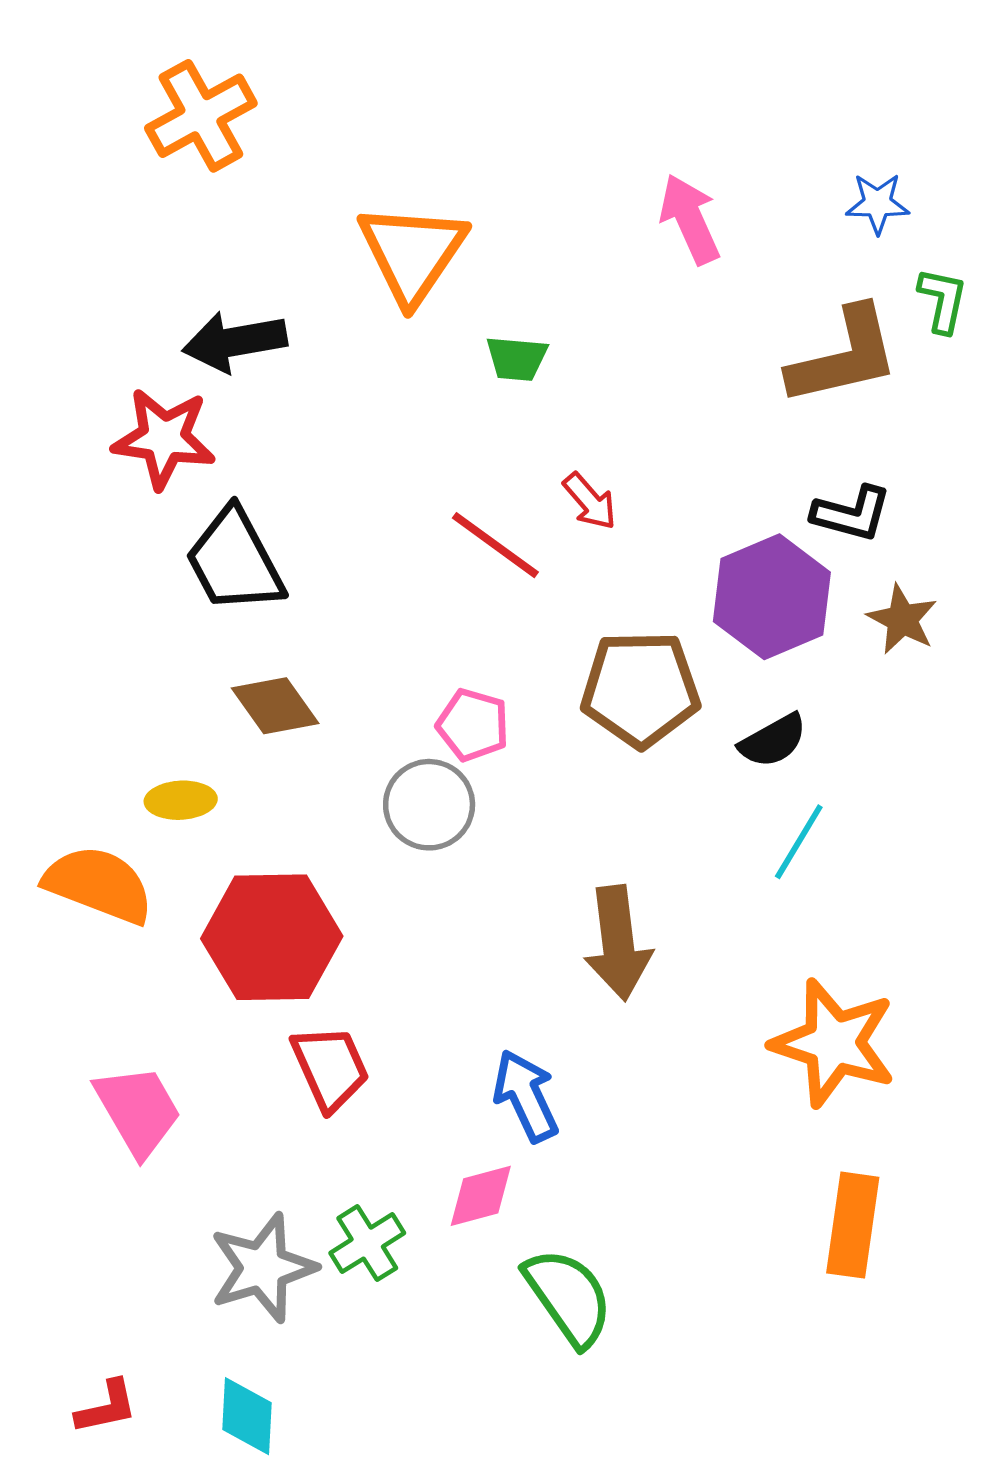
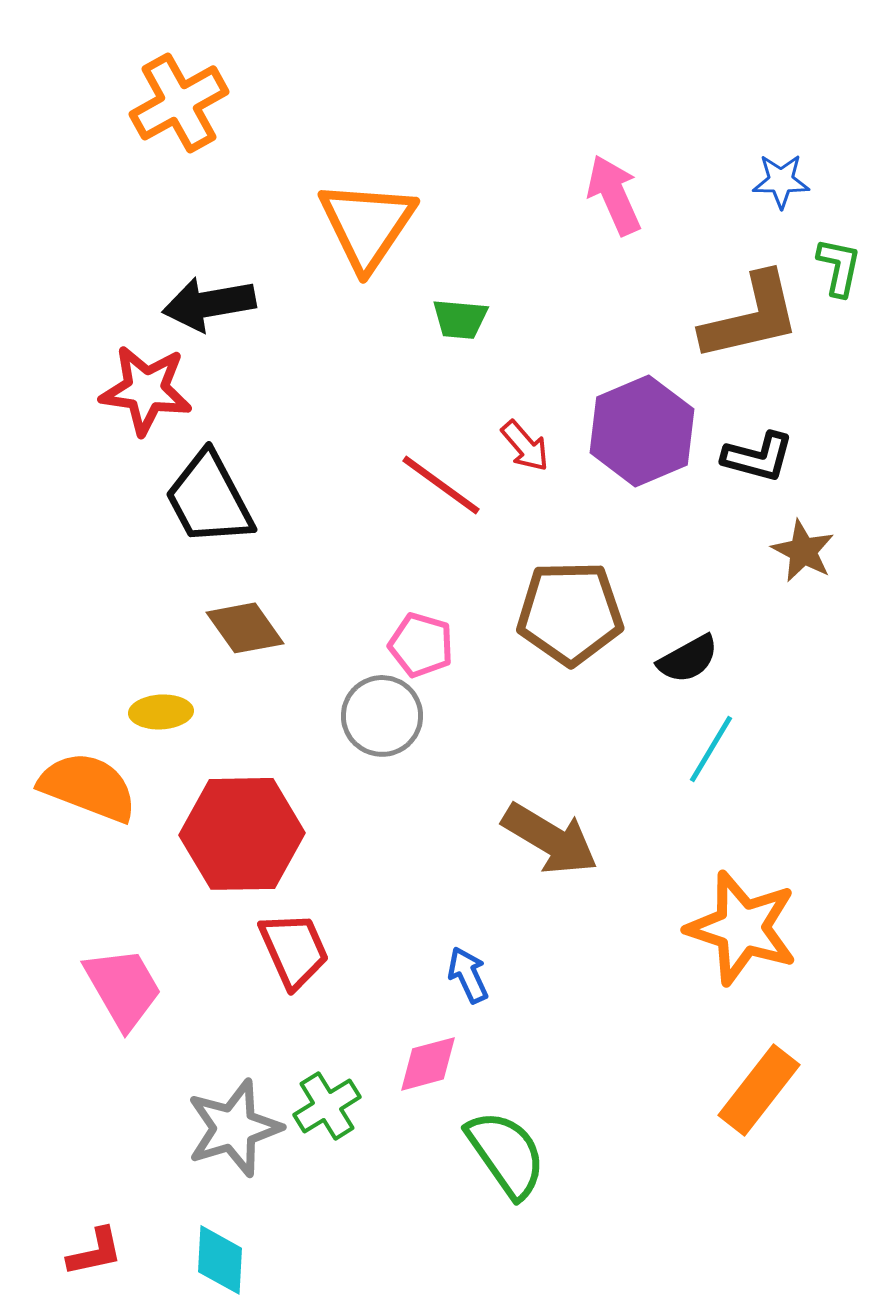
purple hexagon: (772, 597) -> (642, 431), moved
brown arrow: (618, 943) -> (550, 839), turned -52
blue arrow: (526, 1096) -> (468, 975), size x0.7
orange rectangle: (853, 1225) -> (759, 1090), turned 30

